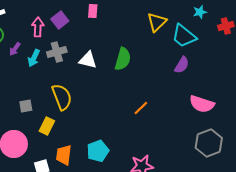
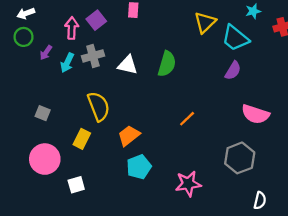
gray square: (26, 106) -> (43, 113), moved, turned 32
gray hexagon: (209, 143) -> (240, 158), moved
orange trapezoid: (64, 155) -> (129, 135), moved, turned 45

